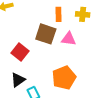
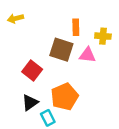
yellow cross: (83, 14) -> (103, 36), moved
orange pentagon: (64, 78) -> (64, 97), moved

